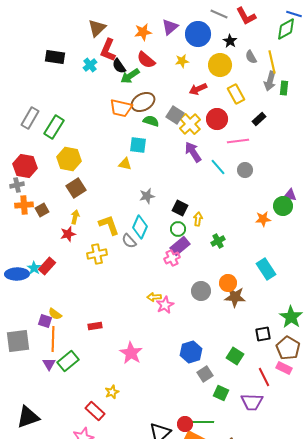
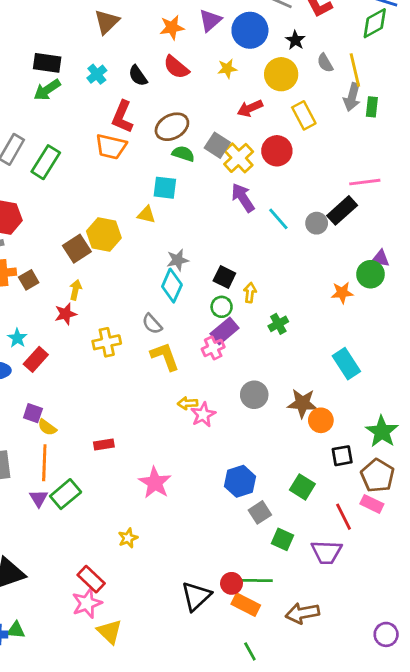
red L-shape: (108, 50) -> (122, 117), moved
green arrow: (130, 76) -> (47, 90), moved
orange trapezoid: (121, 108) -> (111, 147), moved
black rectangle: (259, 119) -> (342, 210), moved, size x1.5
pink line: (238, 141) -> (365, 182), moved
yellow hexagon: (69, 159) -> (104, 234), moved
yellow L-shape: (109, 225) -> (165, 356), moved
cyan diamond: (140, 227) -> (172, 286), moved
cyan star: (34, 268) -> (17, 338), moved
orange circle: (228, 283) -> (321, 420), moved
purple square: (45, 321) -> (33, 413), moved
red rectangle: (95, 411) -> (91, 579), moved

